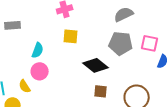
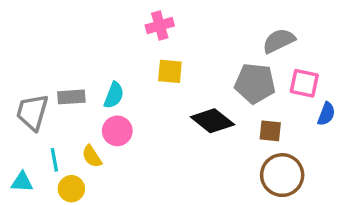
gray semicircle: (124, 14) -> (279, 41), moved
gray rectangle: (13, 25) -> (71, 97), moved
brown square: (101, 91) -> (270, 131), moved

